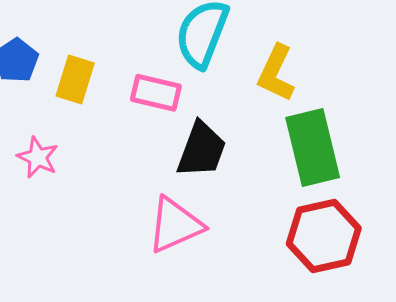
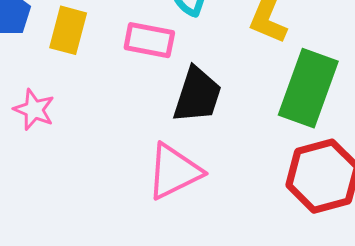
green rectangle: (313, 147) -> (308, 88), turned 36

